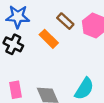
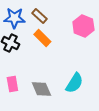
brown rectangle: (65, 21) -> (39, 16), moved

